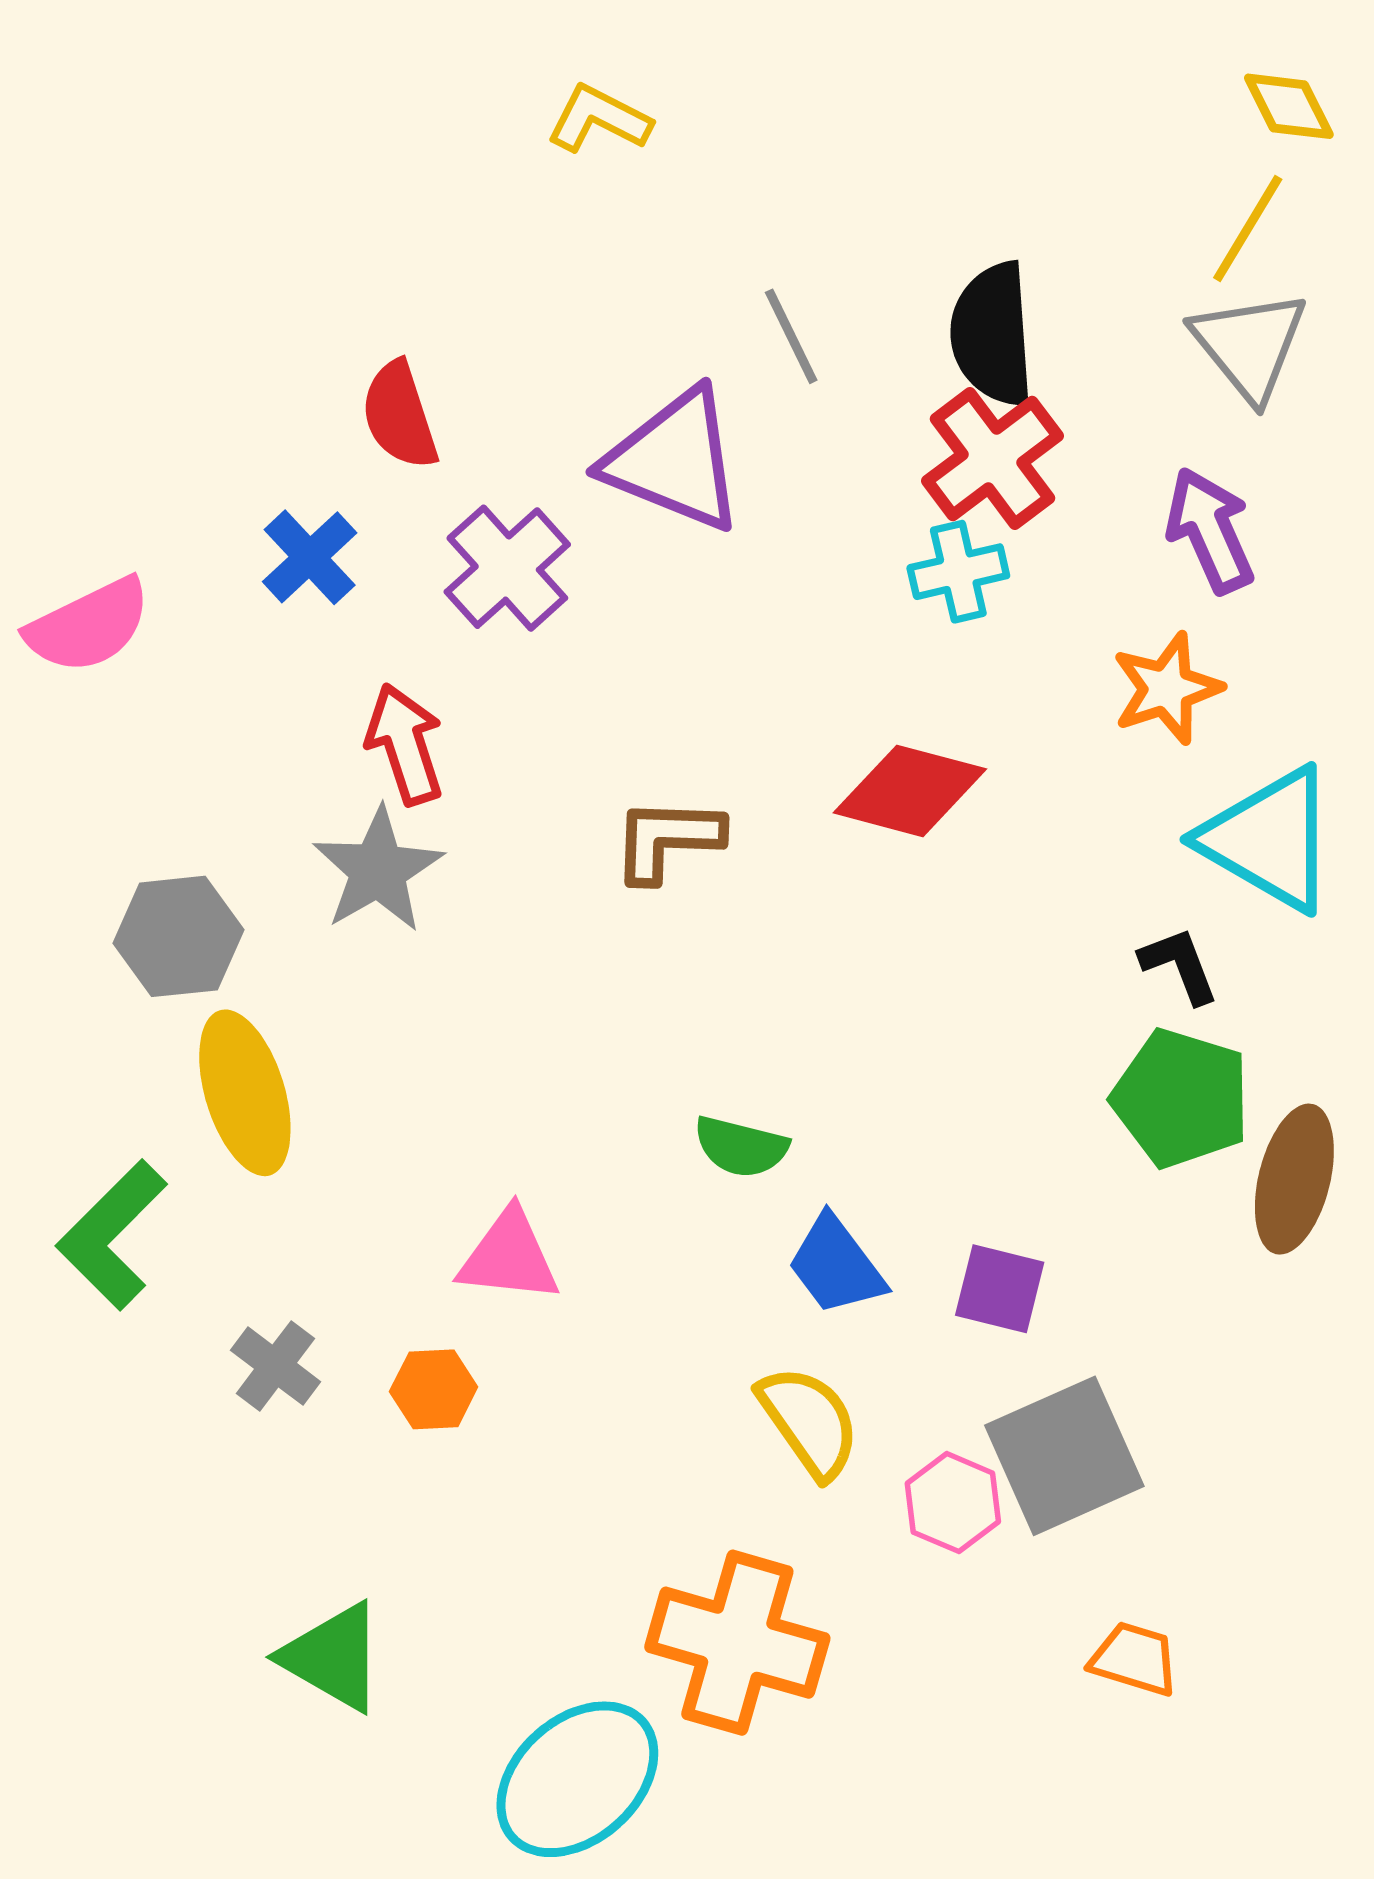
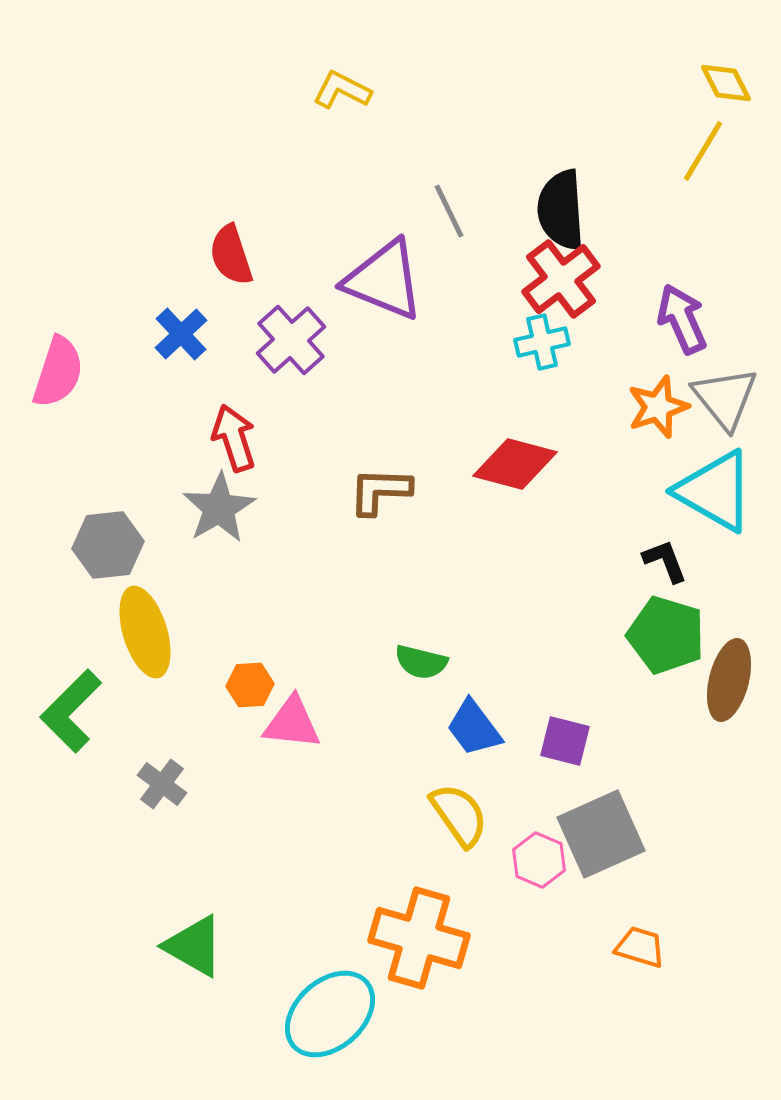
gray triangle: (1249, 345) -> (725, 398), moved
pink semicircle: (89, 626) -> (58, 372), turned -46
orange hexagon: (434, 1389) -> (250, 685), moved

